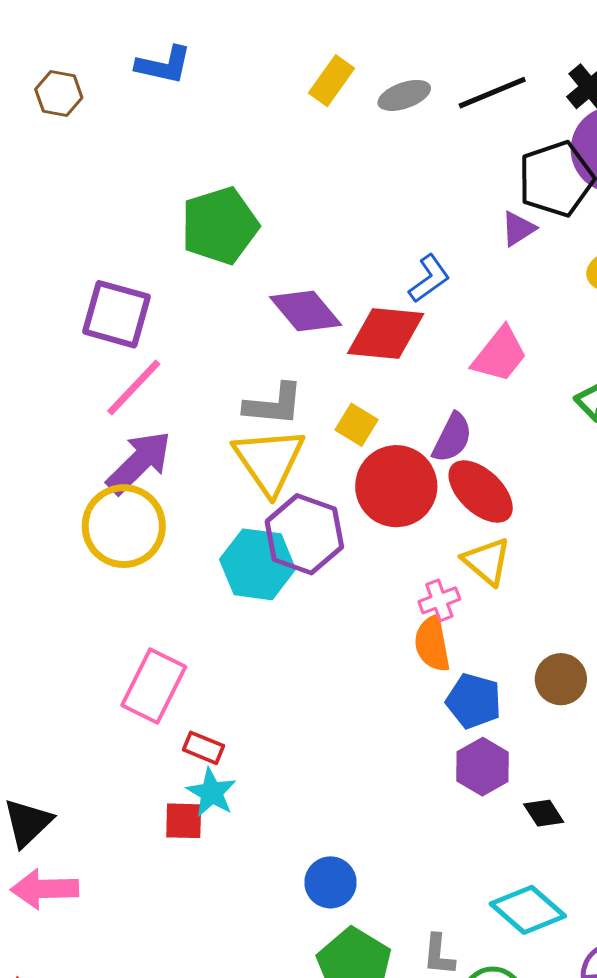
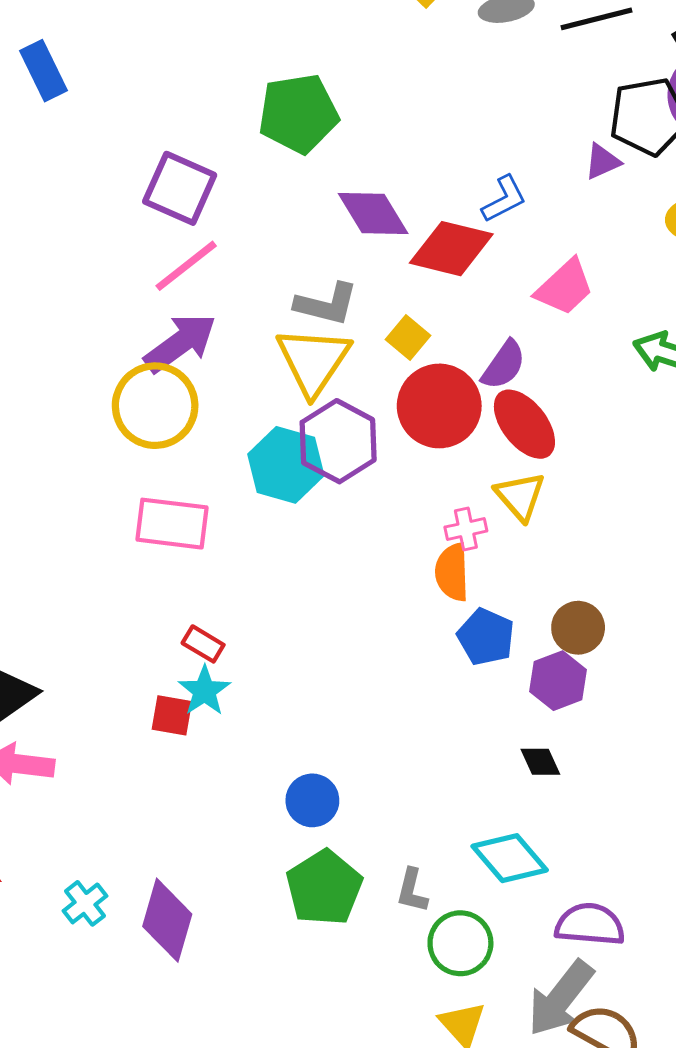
pink rectangle: (154, 686) -> (172, 524), moved, turned 62
purple hexagon: (483, 767) -> (558, 681), moved

